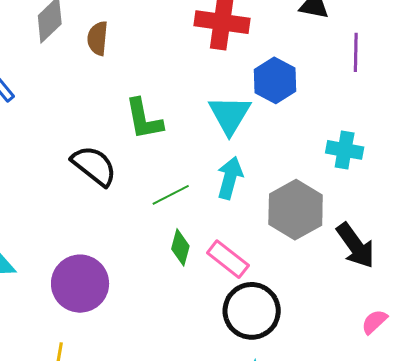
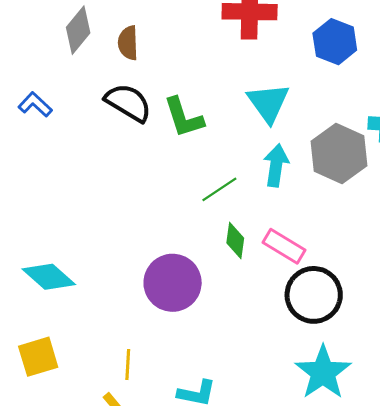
blue hexagon: (275, 80) -> (335, 42), moved
black semicircle: (94, 166) -> (128, 103), moved
gray hexagon: (296, 210) -> (339, 154), moved
purple circle: (80, 284) -> (173, 283), moved

